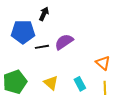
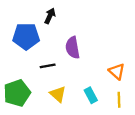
purple semicircle: (64, 42) -> (73, 48), turned -66
black line: (42, 47) -> (48, 66), moved

